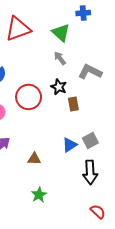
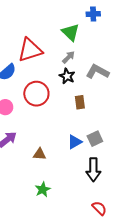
red triangle: (18, 29) -> (30, 50), moved
gray arrow: (60, 58) -> (69, 57), turned 80
black star: (59, 87) -> (67, 76), moved

